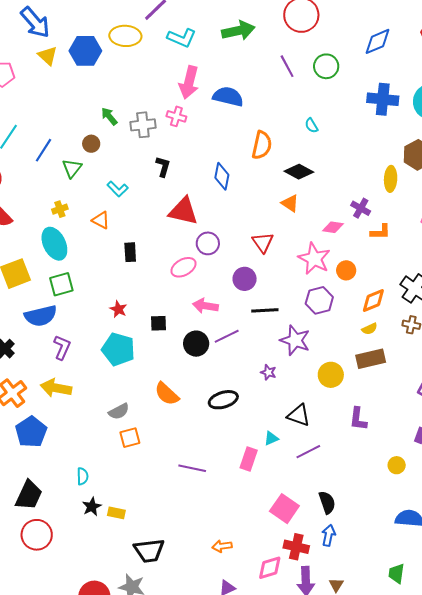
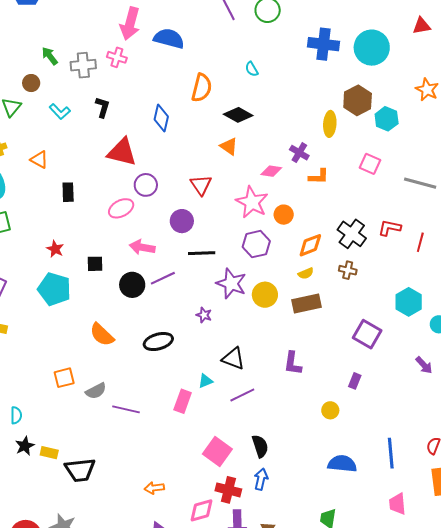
cyan L-shape: (118, 189) -> (60, 112), moved
yellow circle: (331, 375) -> (265, 295), moved
gray semicircle: (119, 411) -> (96, 391), moved
black trapezoid: (149, 551) -> (80, 470), moved

